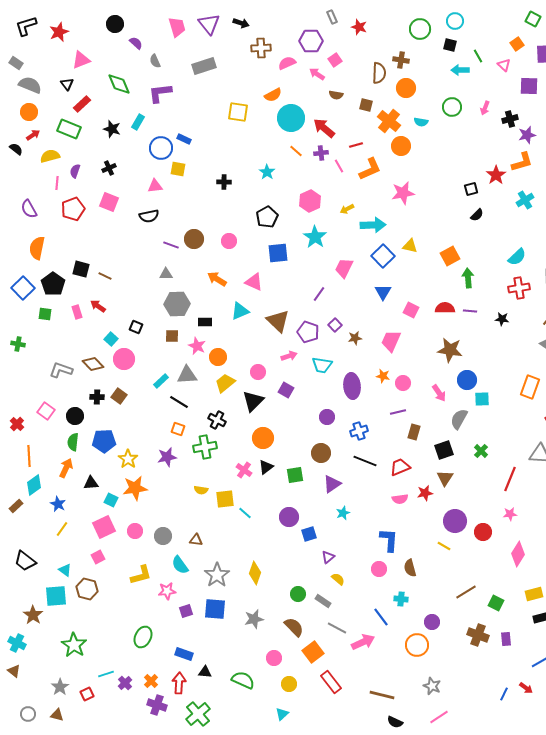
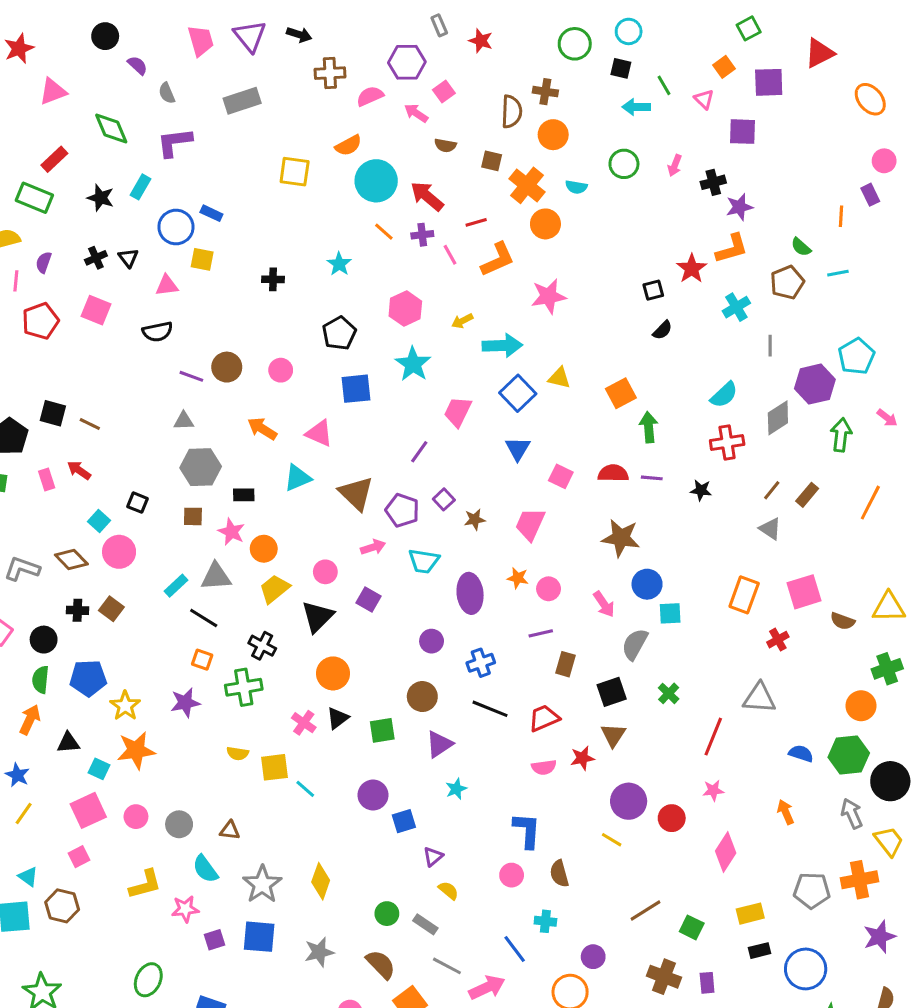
green square: (533, 19) -> (749, 28), turned 35
black triangle: (67, 84) -> (128, 258), moved

